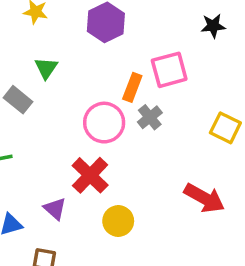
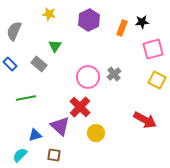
black star: (213, 26) -> (142, 22), moved
pink square: (169, 70) -> (153, 49), moved
orange rectangle: (132, 87) -> (122, 28), moved
purple triangle: (55, 209) -> (60, 126), size x1.5

